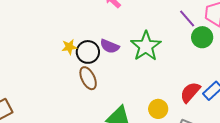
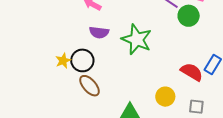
purple semicircle: (110, 46) -> (99, 32), moved
red semicircle: (190, 92) -> (192, 72), turned 95

